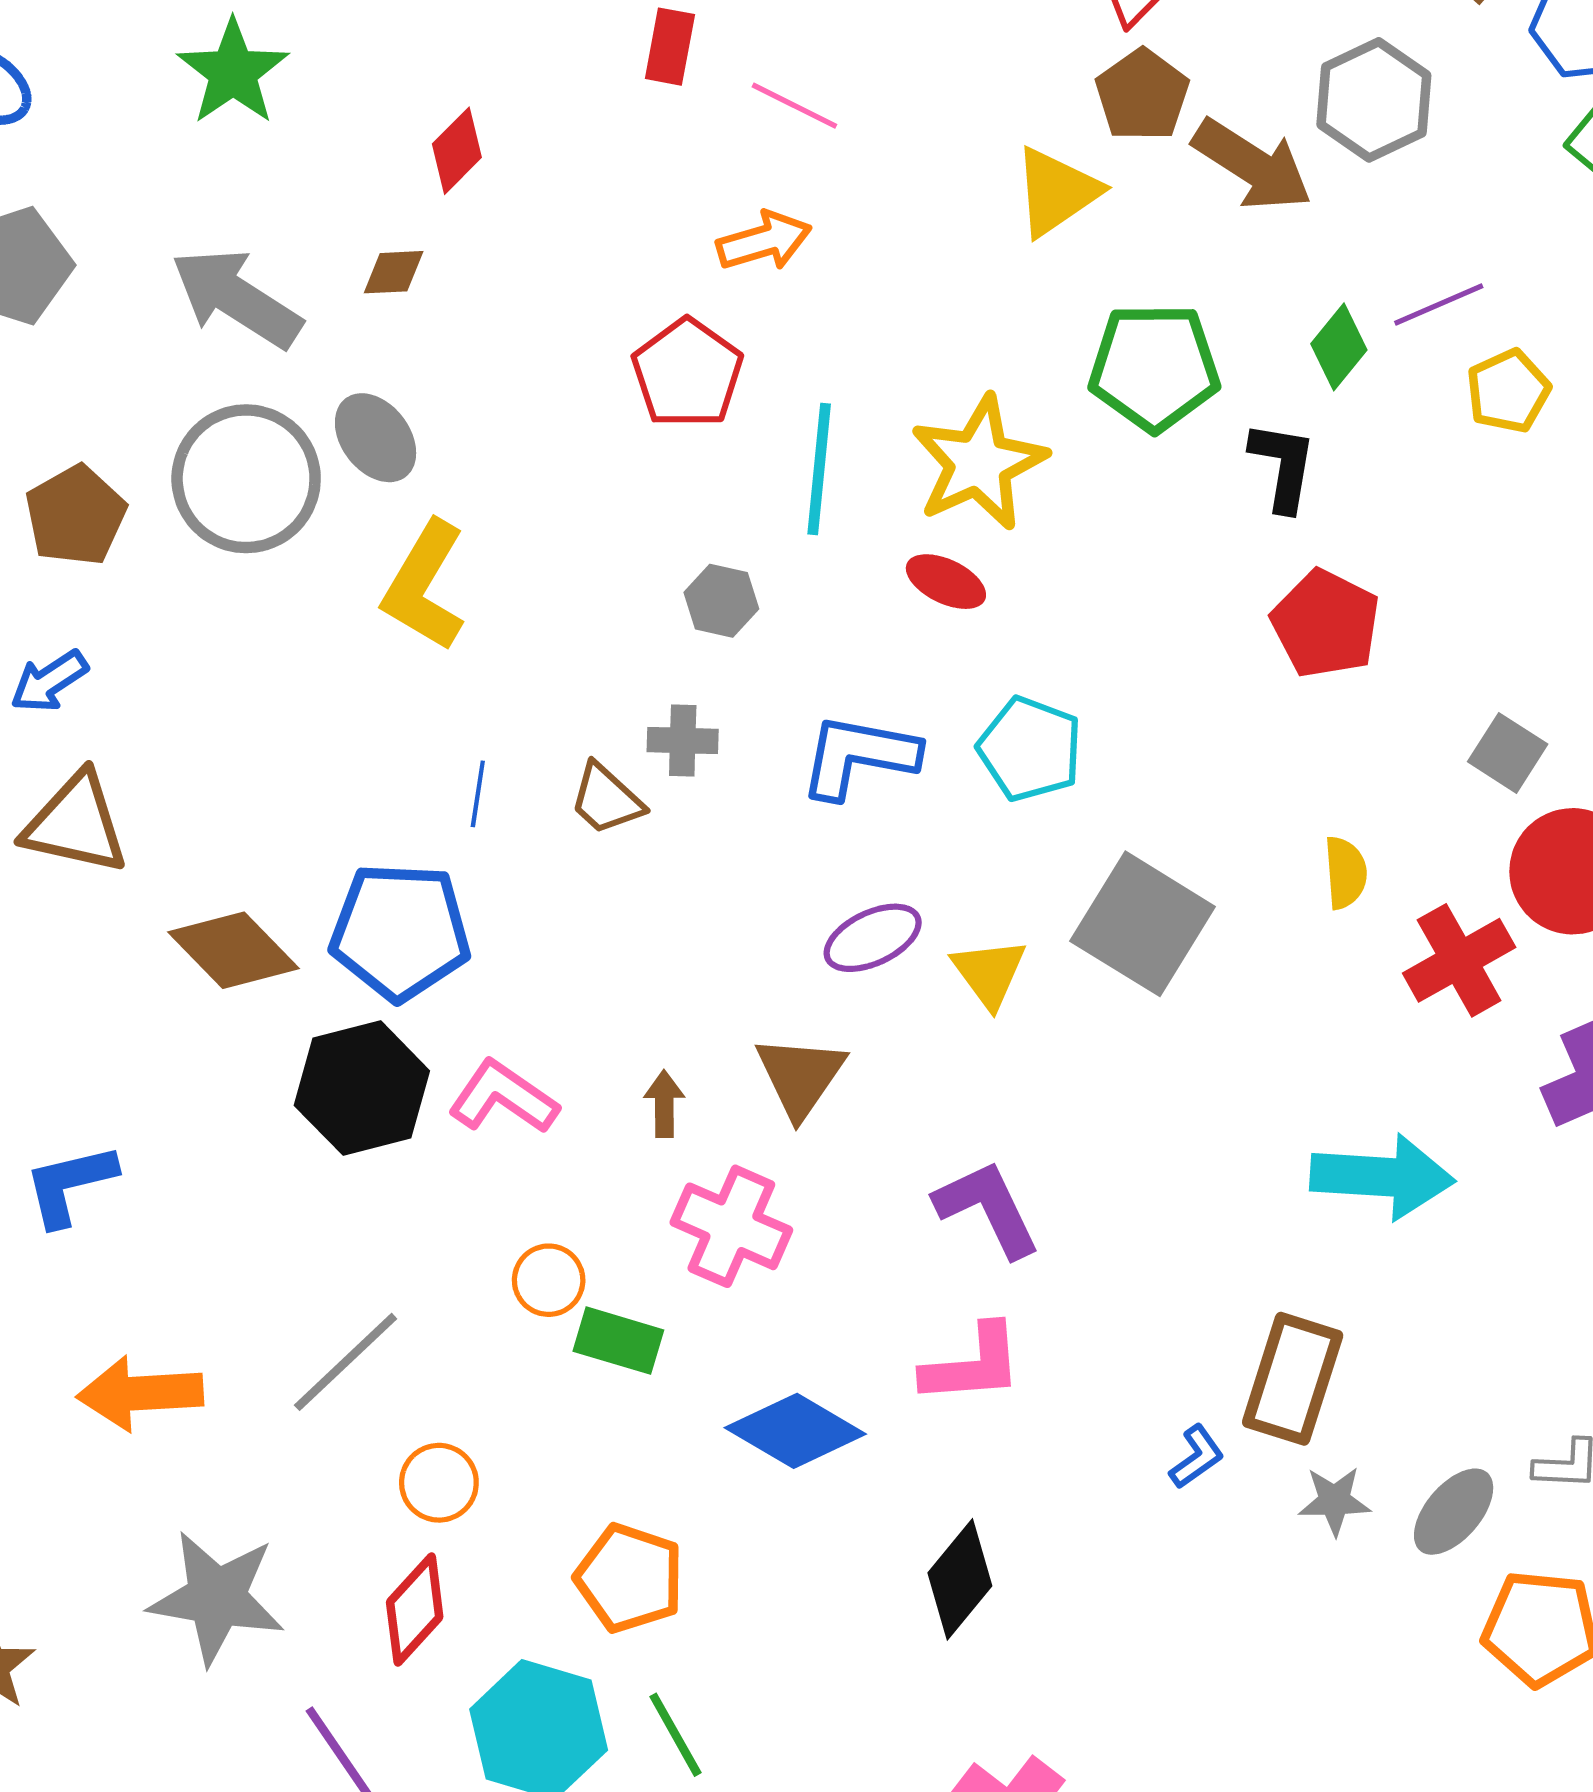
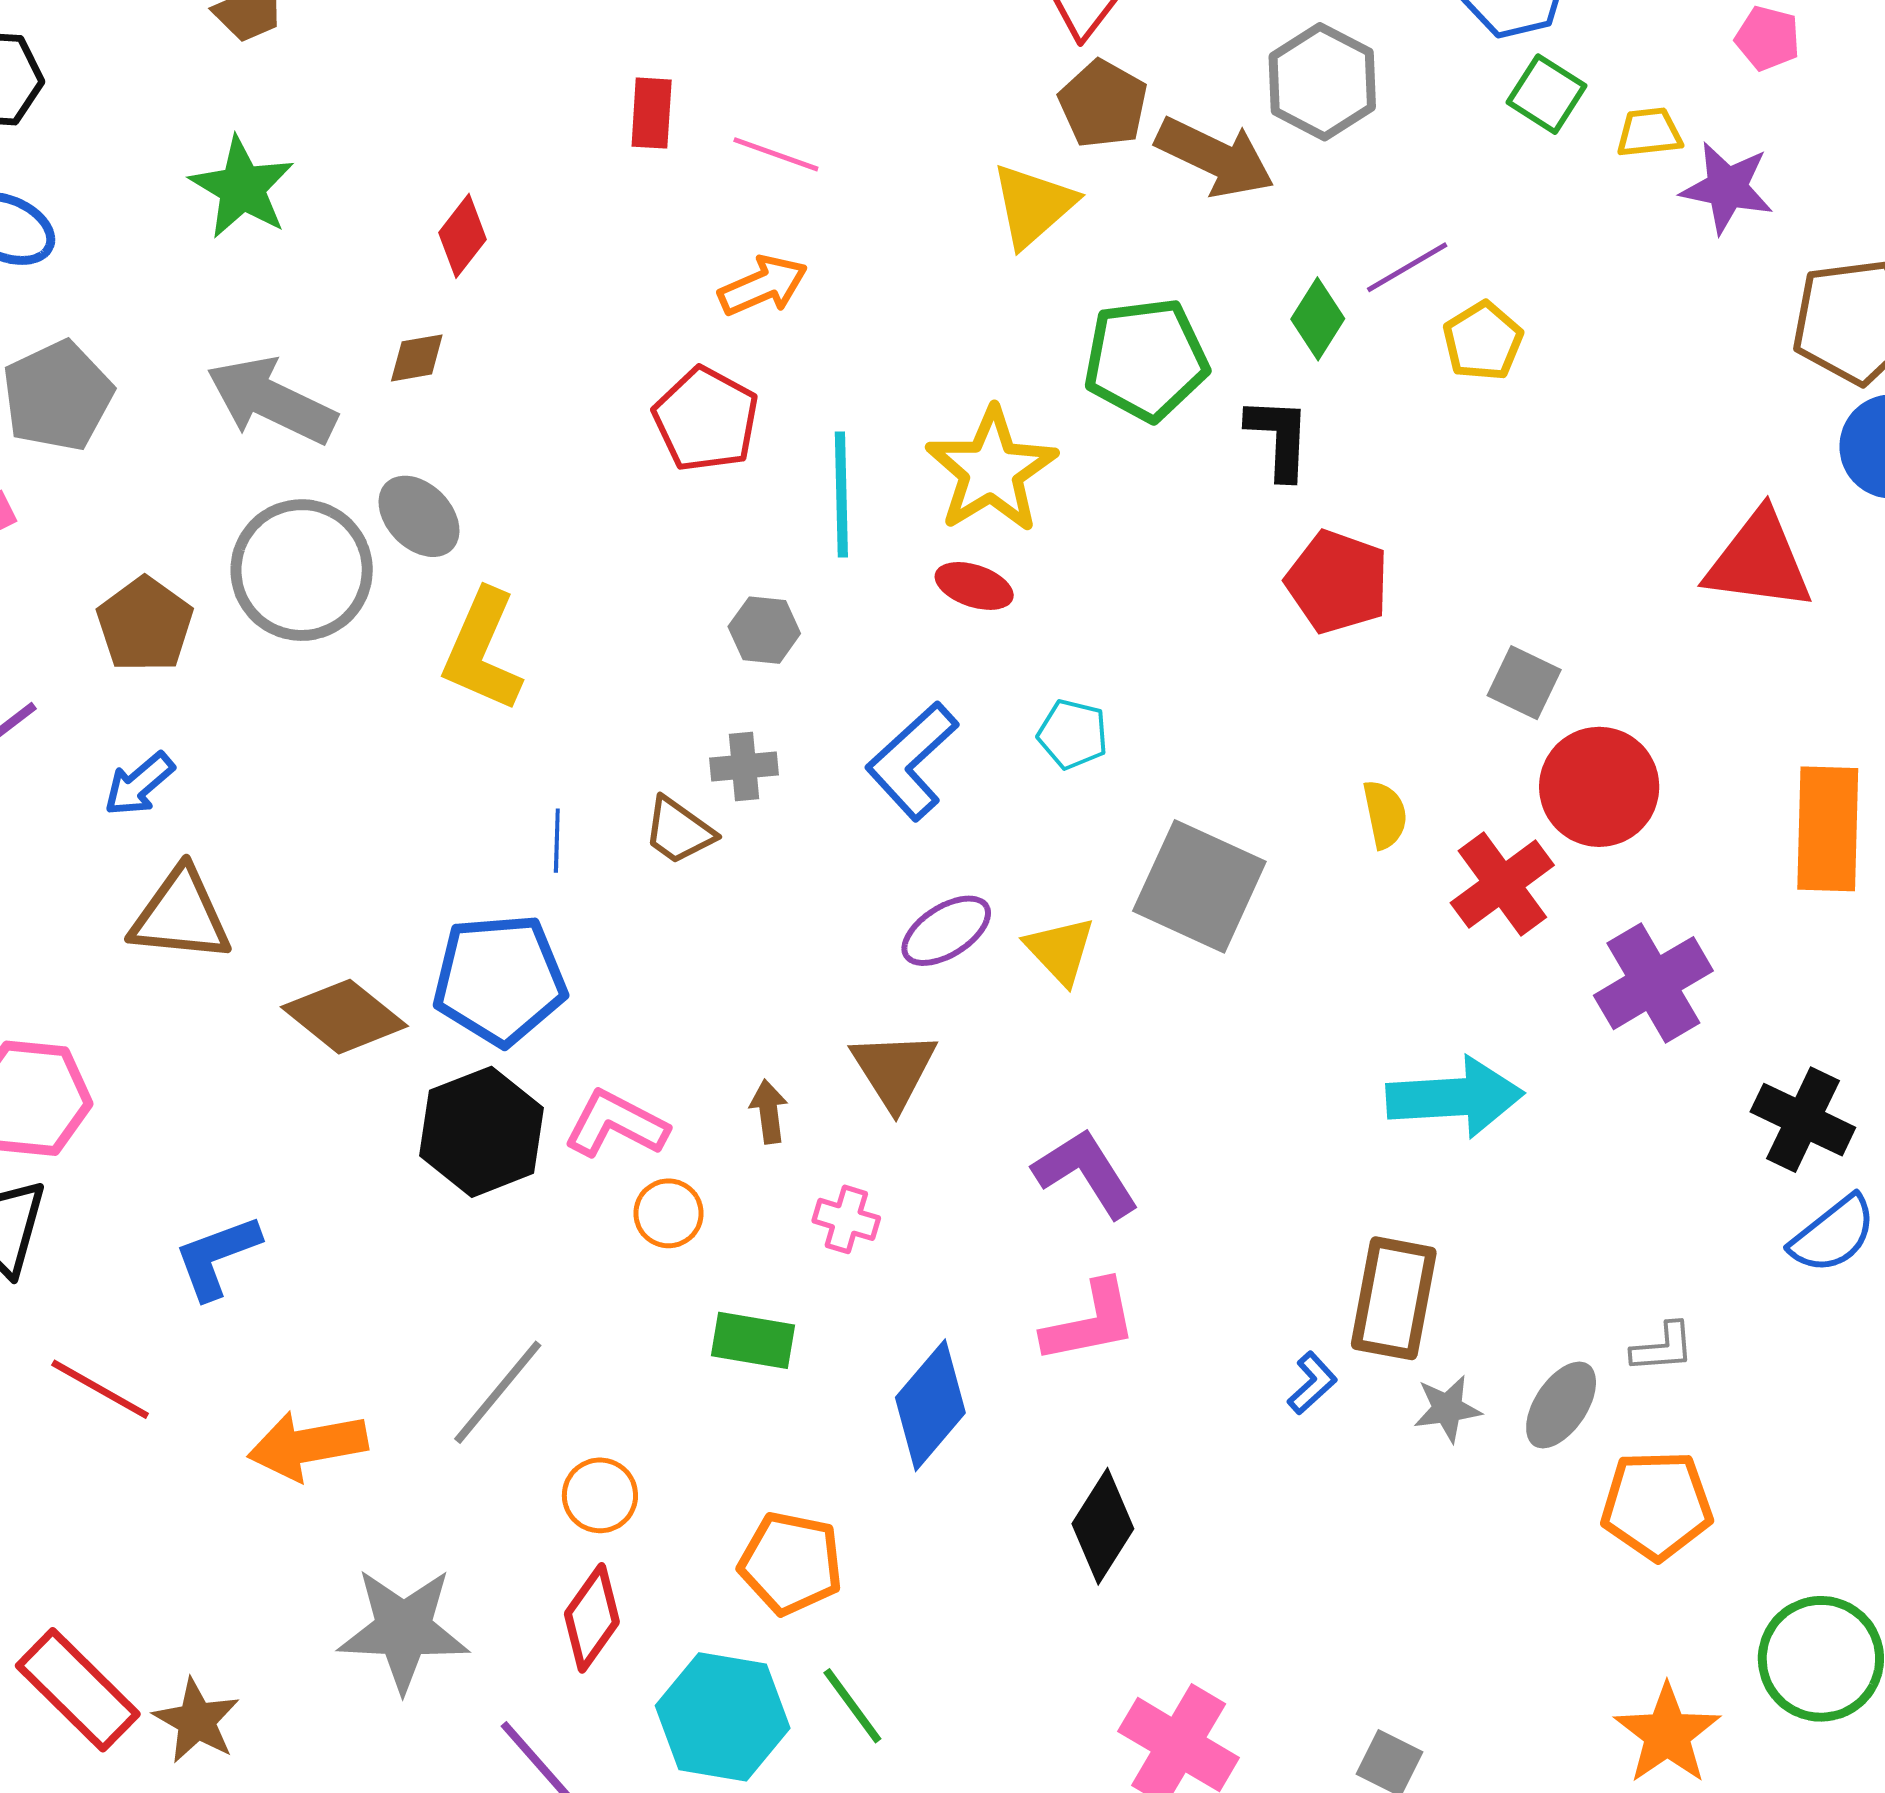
cyan pentagon: (1030, 749) -> (1073, 734), size x0.7
blue L-shape: (859, 756) -> (912, 761), turned -46
pink cross: (731, 1226) -> (846, 1219), size x0.6
orange circle: (549, 1280) -> (668, 1213), moved
blue diamond: (795, 1431) -> (930, 1405), turned -73

